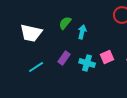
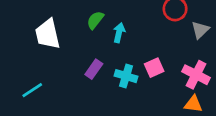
white trapezoid: (31, 33) -> (48, 34), turned 65
cyan line: (36, 67) -> (32, 90), moved

